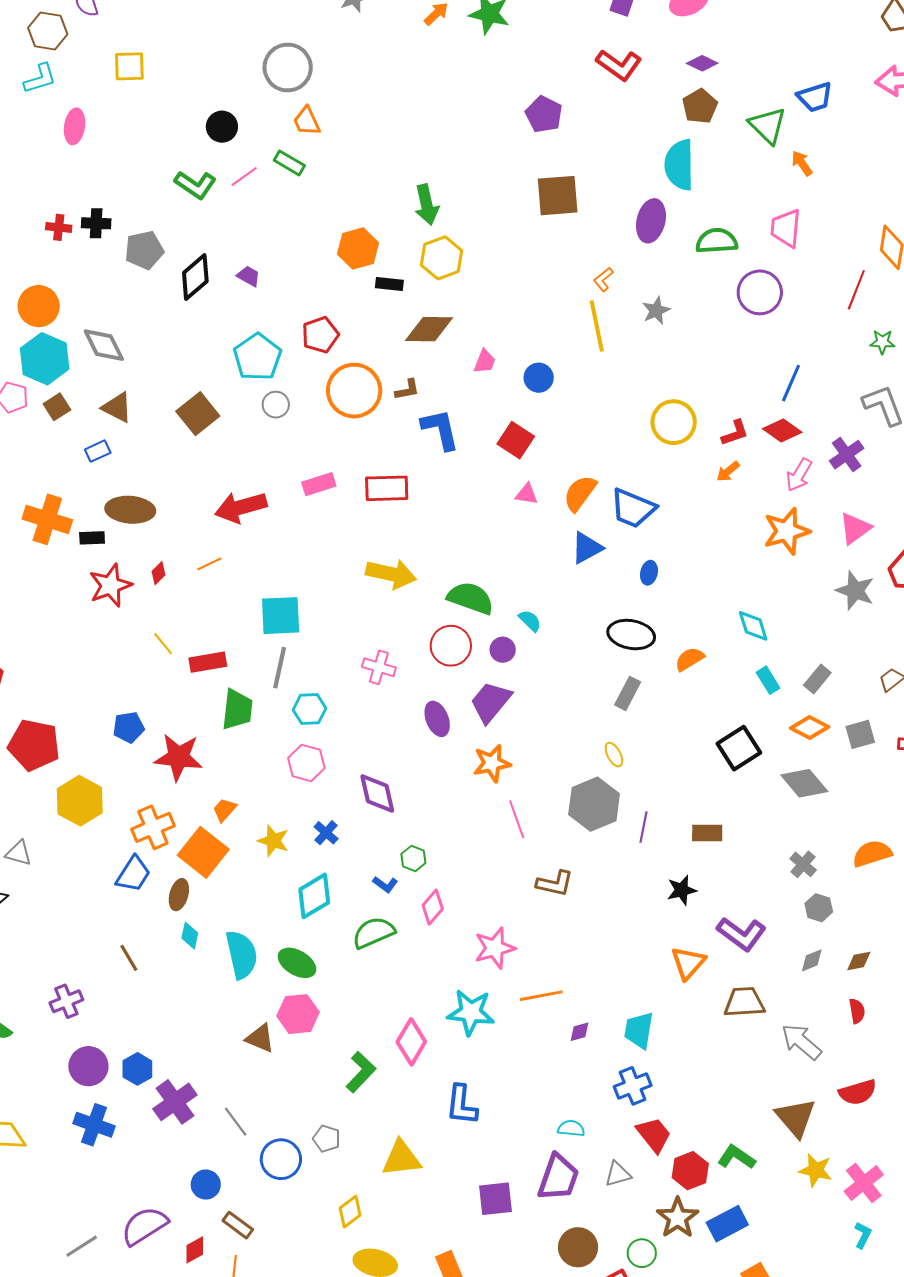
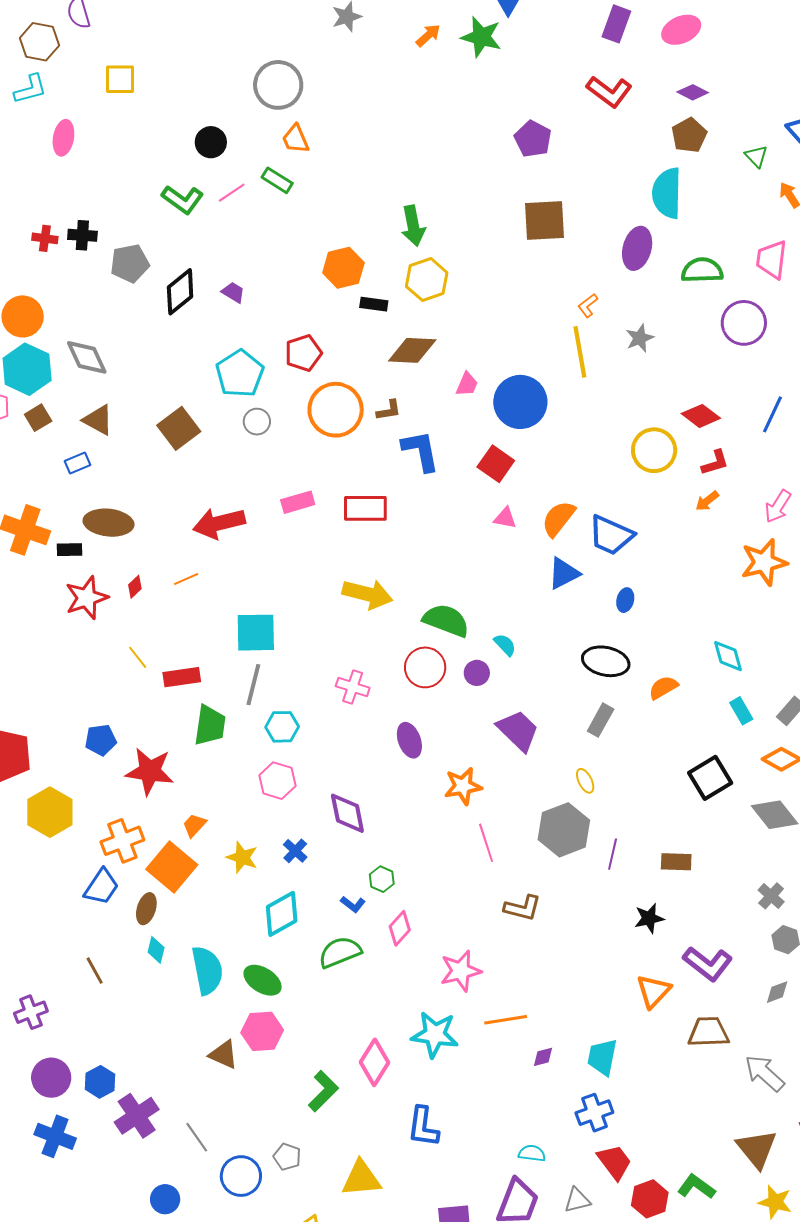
green triangle: (768, 125) -> (756, 156), size x0.6
blue circle: (539, 378) -> (520, 402), size x1.8
red diamond: (782, 431) -> (701, 416), moved
purple trapezoid: (491, 702) -> (518, 731), moved, turned 93

